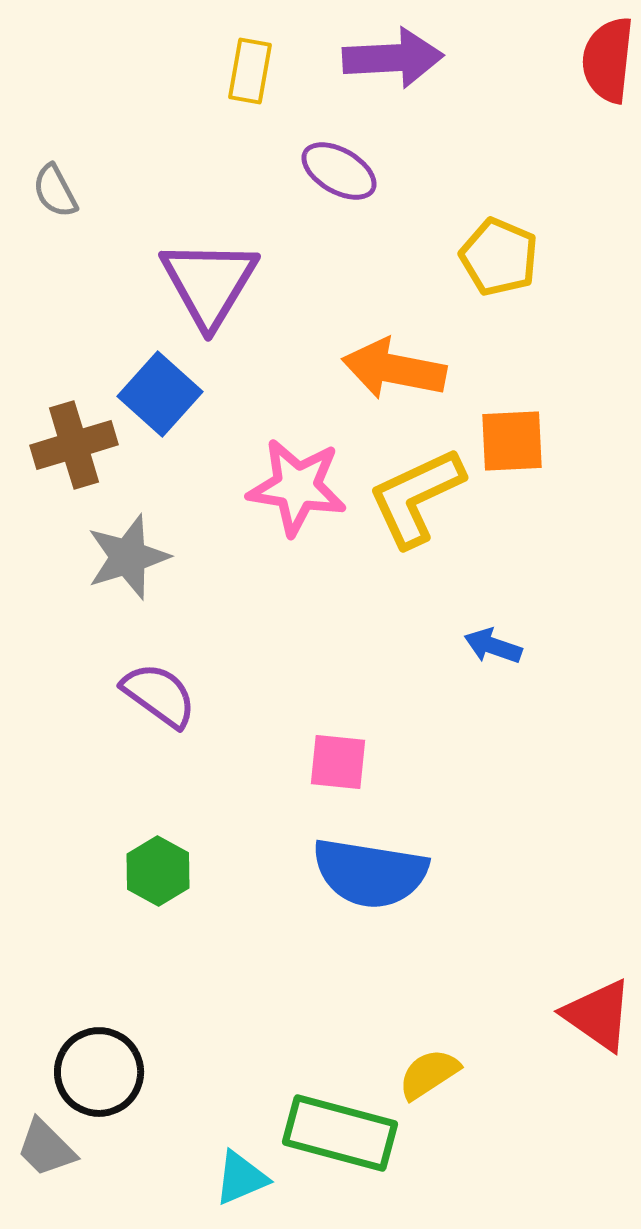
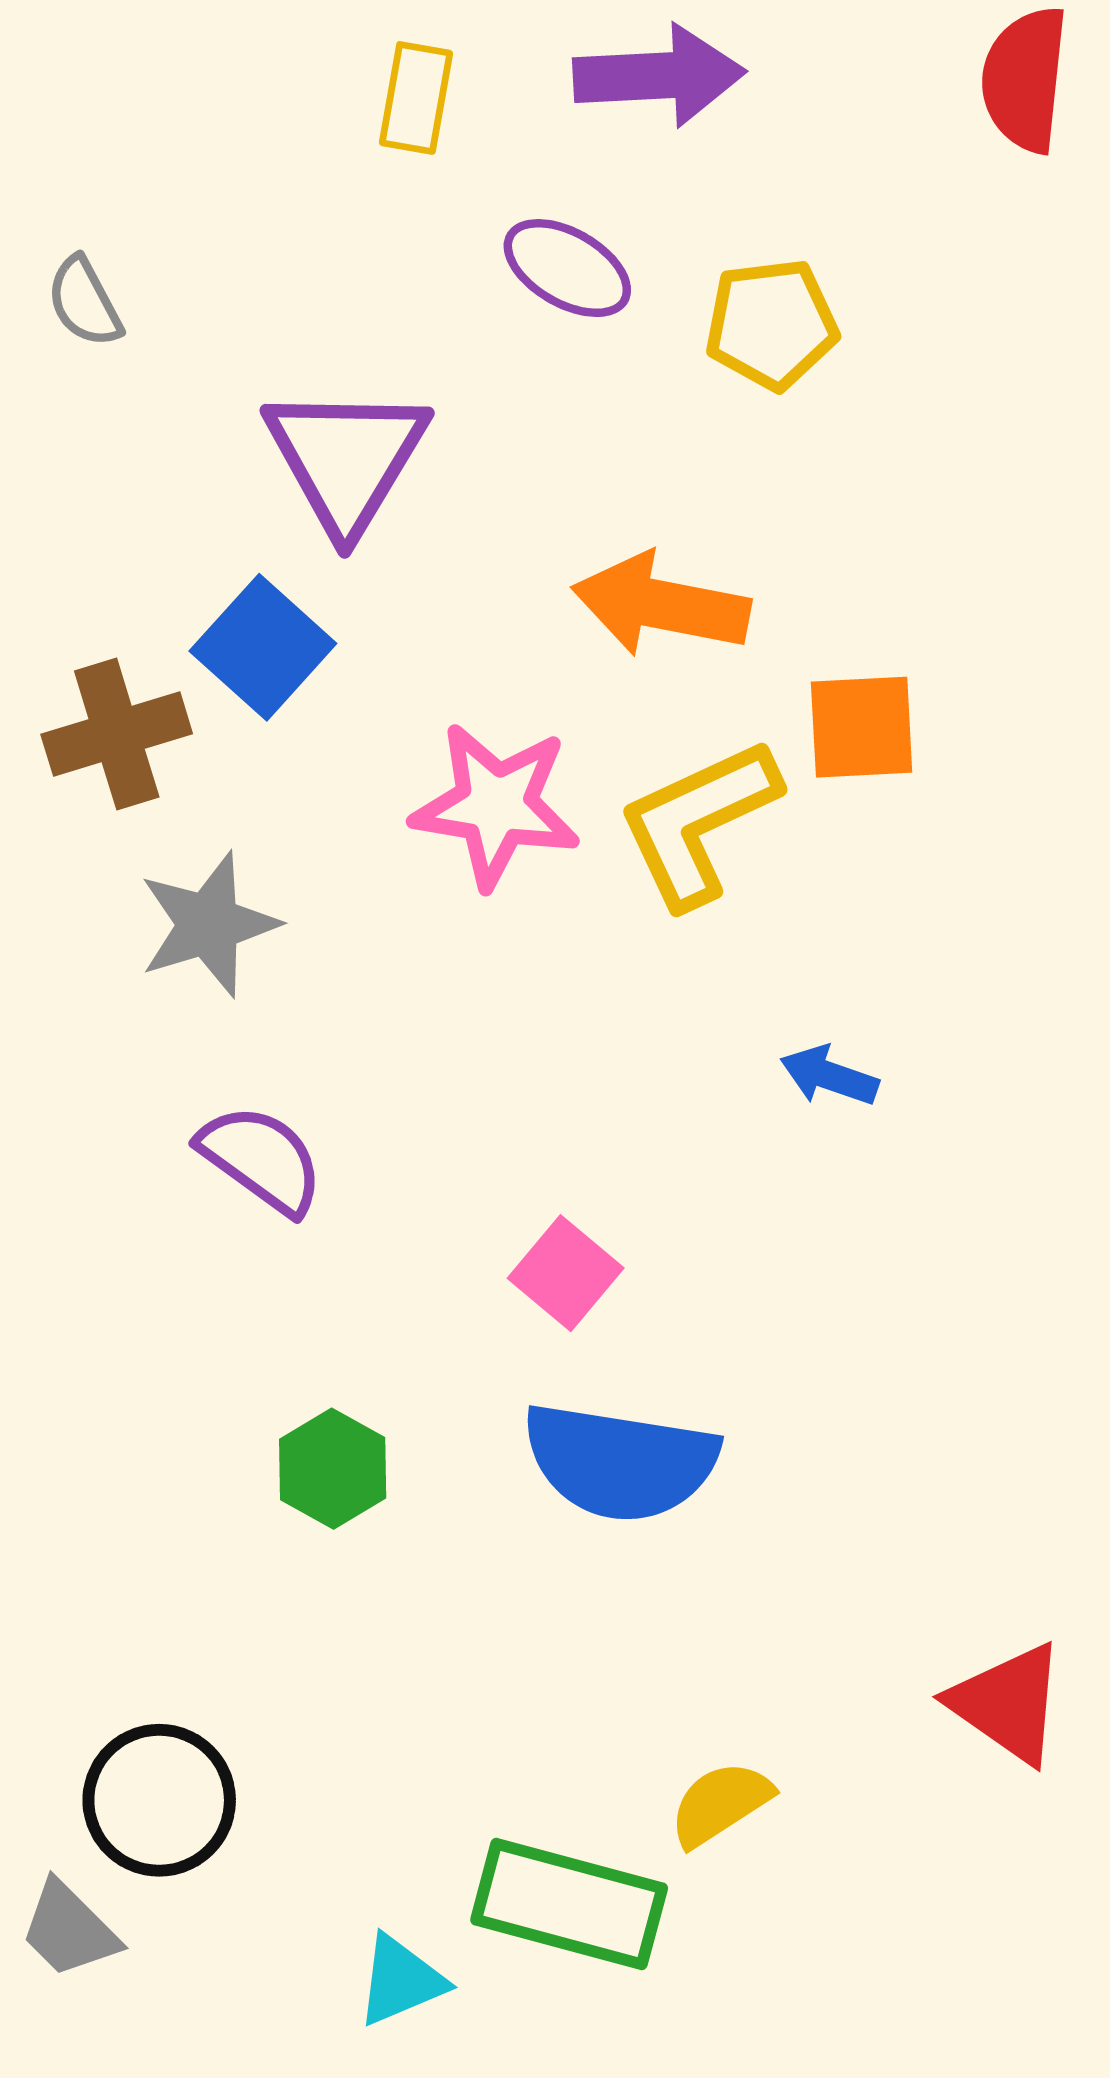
yellow pentagon: (499, 257) -> (771, 324), moved, turned -30
pink square: (338, 762) -> (566, 1273), turned 34
green hexagon: (158, 871) -> (333, 1469), moved

